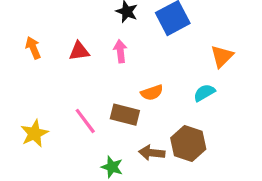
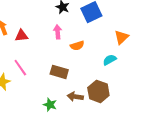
red triangle: (79, 51) -> (21, 36), moved
orange semicircle: (152, 93) -> (77, 46), moved
pink line: (85, 121) -> (20, 68), moved

